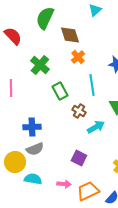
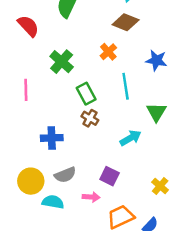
brown diamond: (70, 35) -> (126, 22), moved, turned -50
brown cross: (79, 111) -> (90, 118), moved
gray semicircle: (35, 149) -> (65, 175), moved
pink arrow: (64, 184) -> (91, 197), moved

